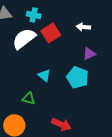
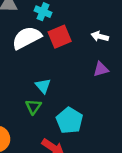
cyan pentagon: (78, 77) -> (70, 120), moved
green triangle: (29, 98) -> (33, 107), moved, turned 40

